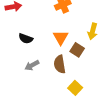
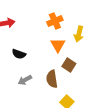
yellow arrow: (93, 31) -> (79, 34), moved
orange triangle: (61, 38) -> (58, 45), moved

